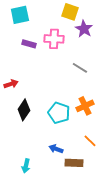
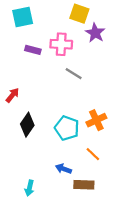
gray line: (80, 68) -> (74, 74), moved
red arrow: (11, 84) -> (12, 95), turned -32
orange line: (90, 141) -> (93, 154), moved

